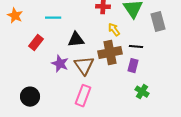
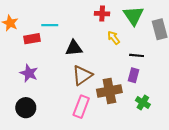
red rectangle: (36, 43) -> (32, 39), moved, turned 42
brown cross: (110, 53) -> (109, 91), moved
purple star: (60, 64) -> (29, 73), moved
brown triangle: (84, 66) -> (82, 75), turned 30

